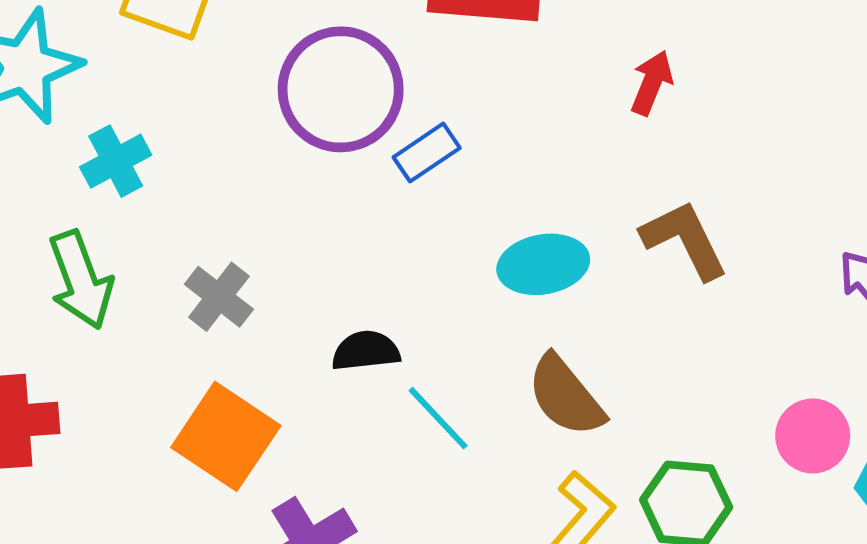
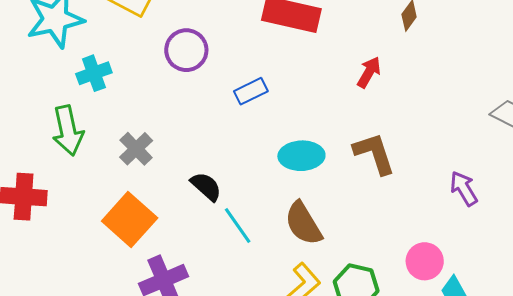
purple circle: (341, 89) -> (186, 50), moved, size x0.7
black semicircle: (366, 351) -> (206, 186), turned 40

